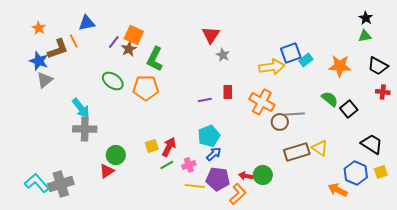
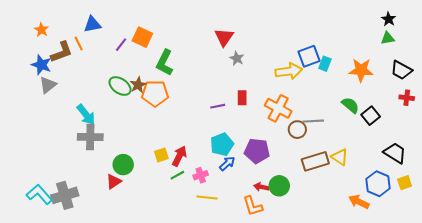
brown star: (129, 49) -> (138, 85), moved
cyan rectangle: (306, 60) -> (325, 64), turned -32
purple pentagon: (218, 179) -> (257, 151), moved
orange L-shape: (238, 194) -> (253, 206), turned 115

